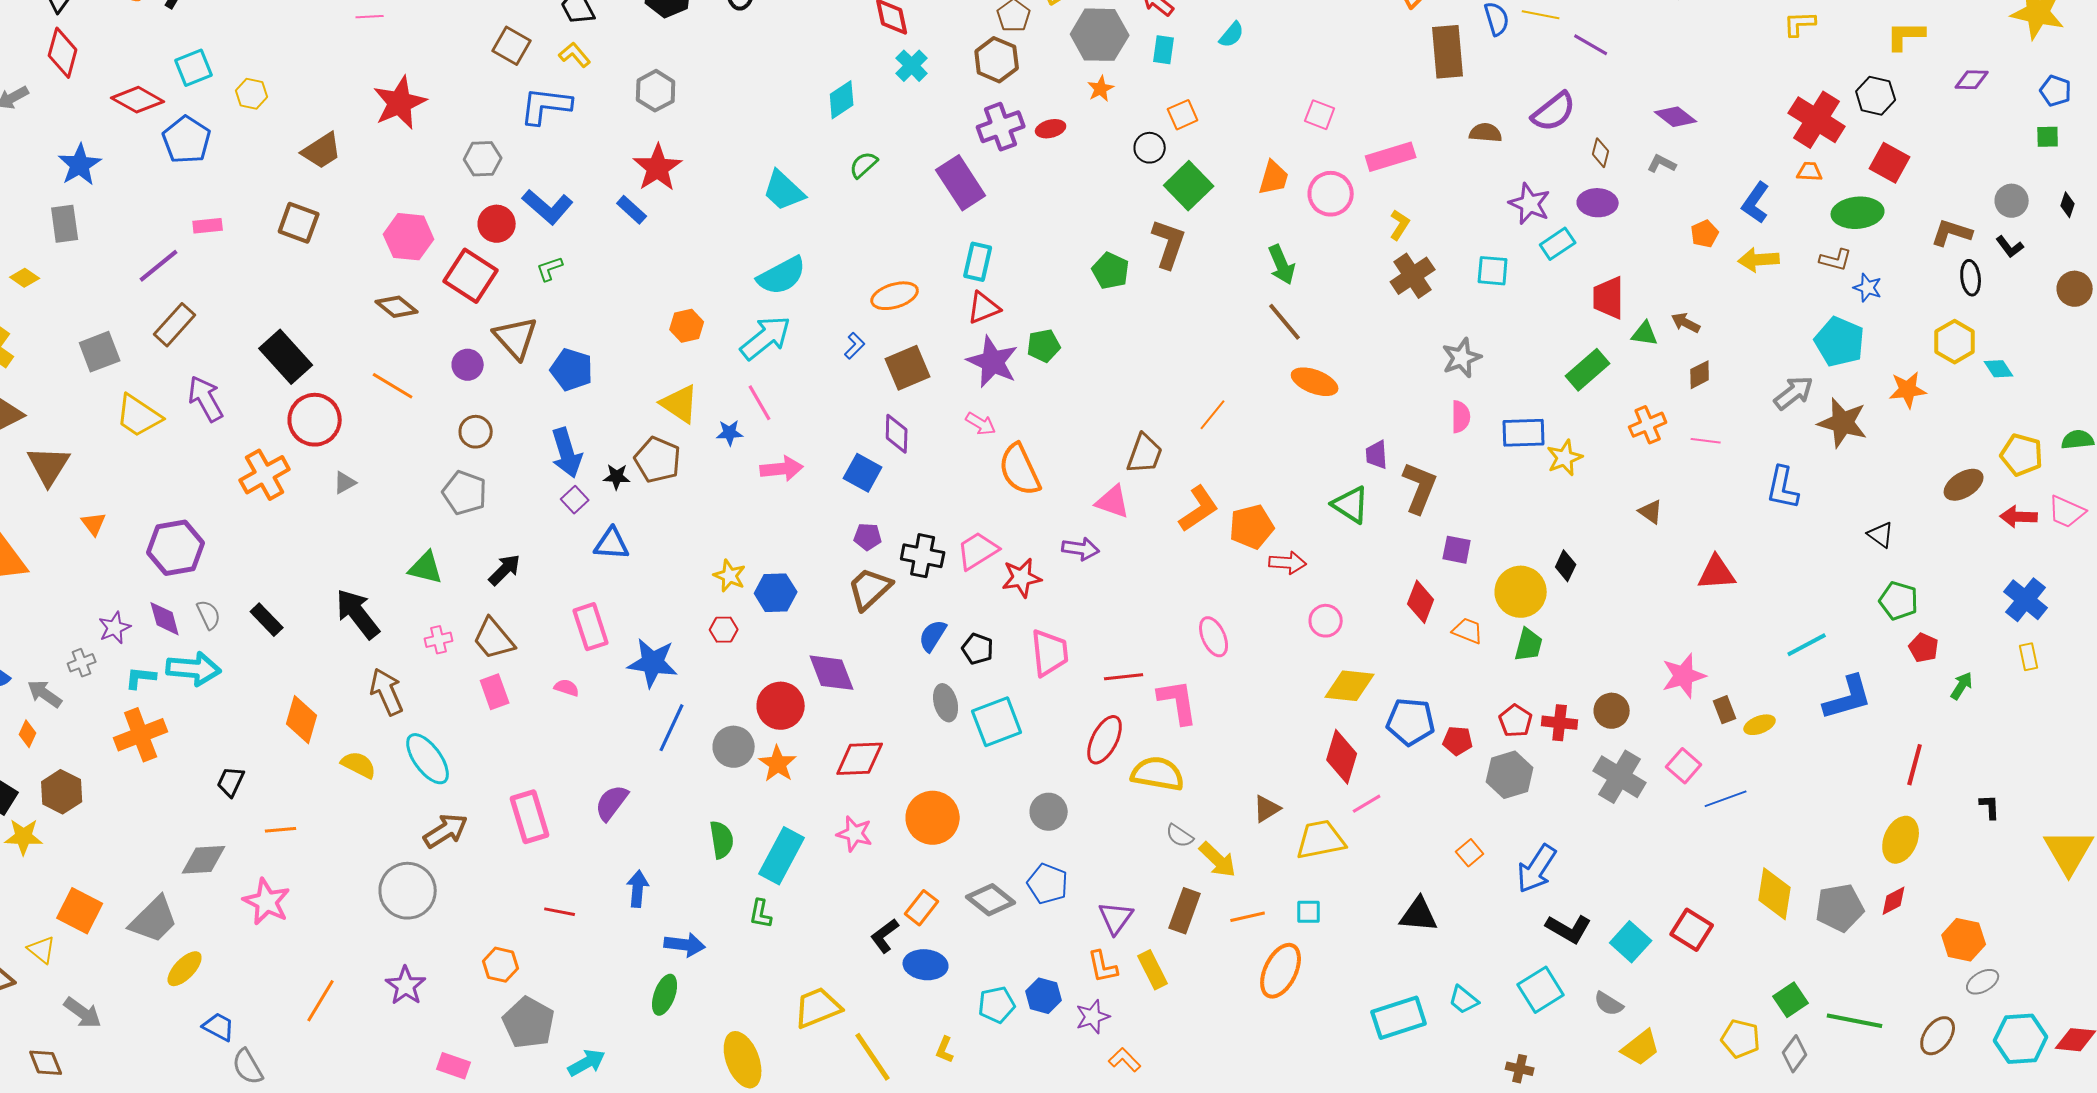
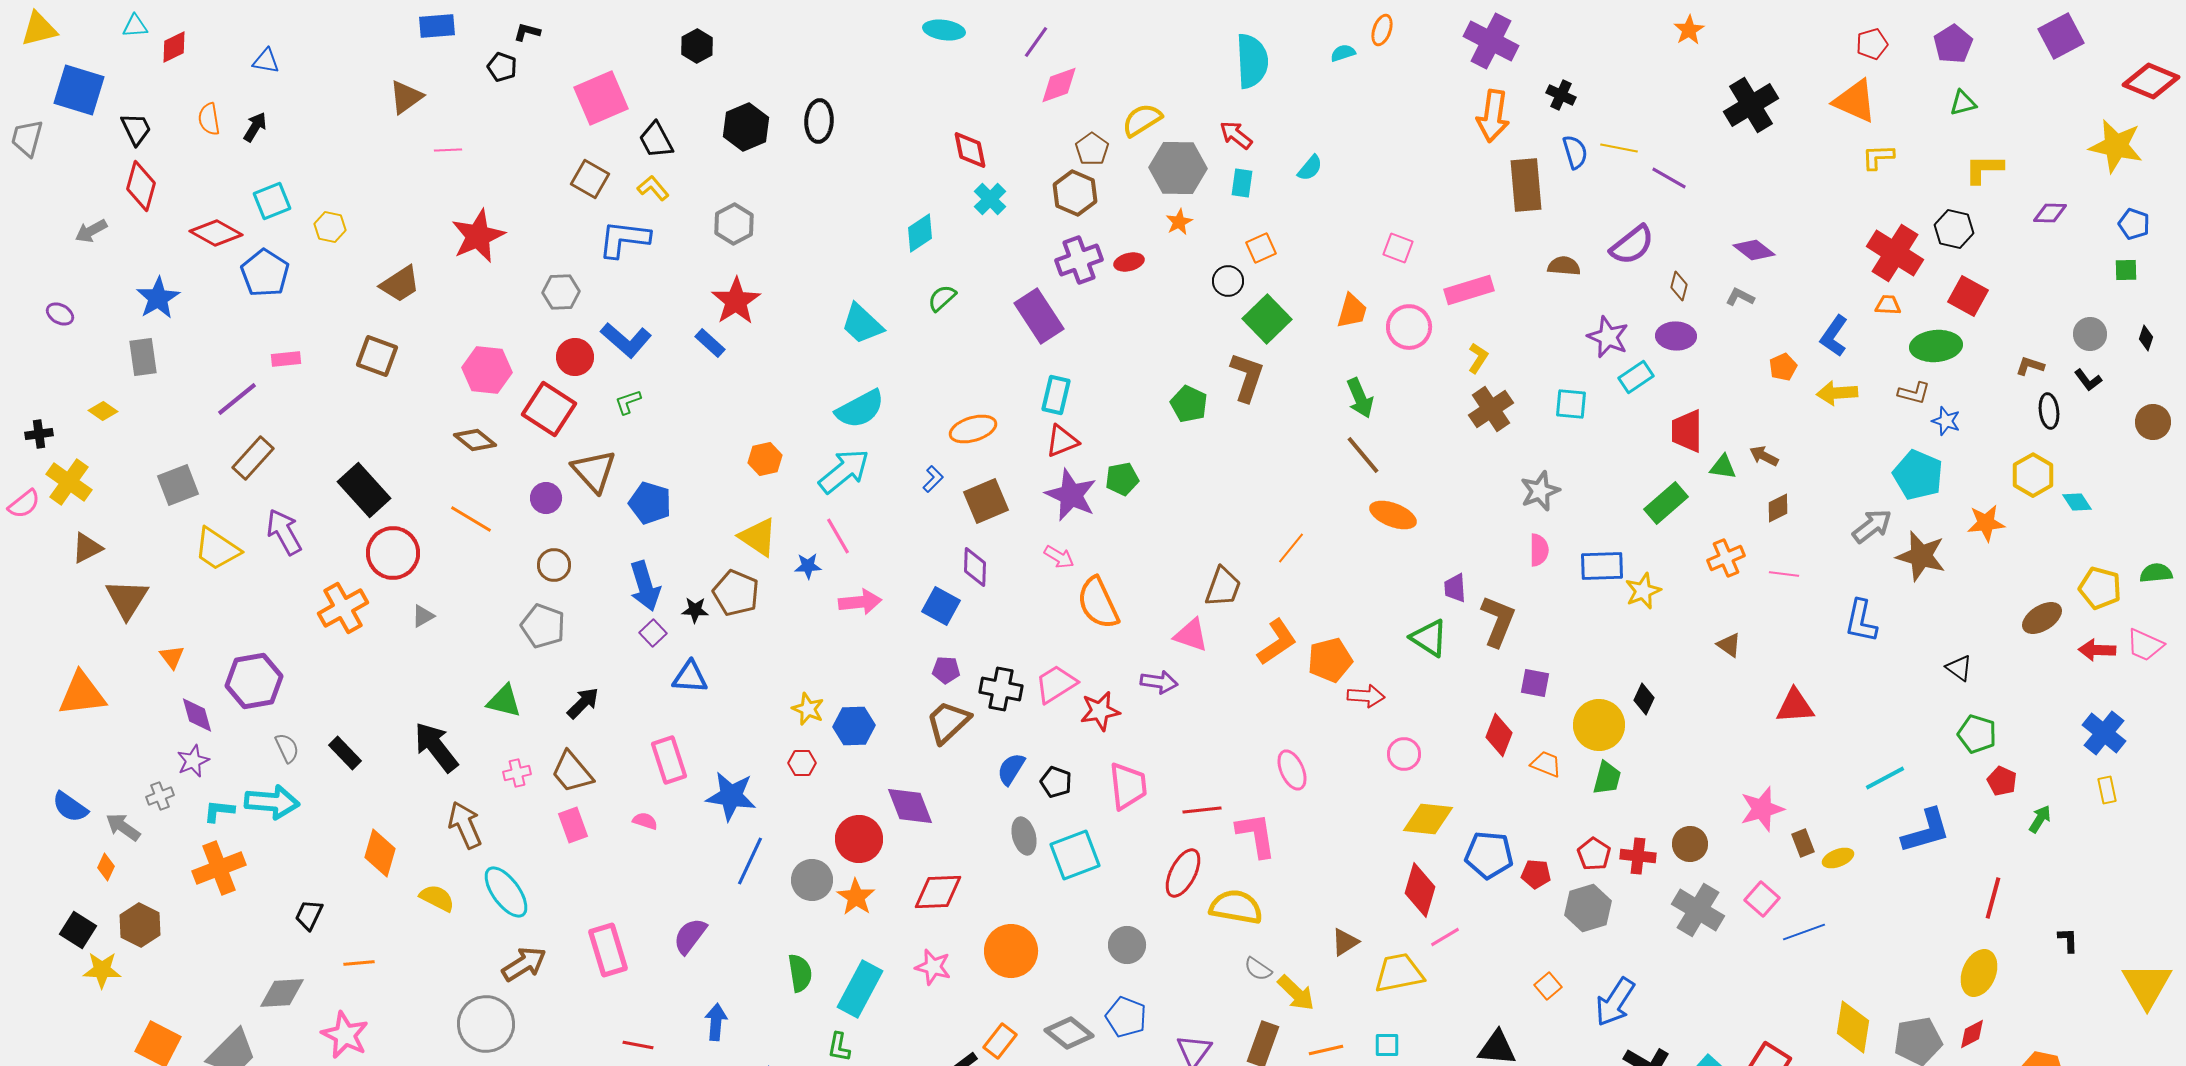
brown L-shape: (1952, 233) -> (2030, 366), size x0.7
purple diamond: (165, 619) -> (197, 715), moved

